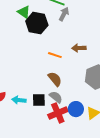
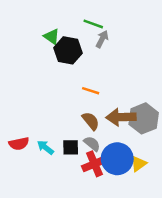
brown arrow: (79, 48) -> (121, 117), moved, size x1.6
cyan arrow: (19, 100) -> (45, 147), turned 32
blue circle: (76, 109) -> (117, 159), size x1.6

